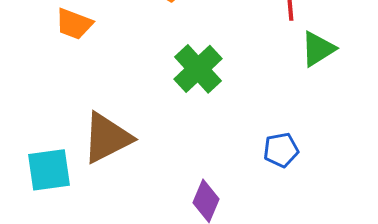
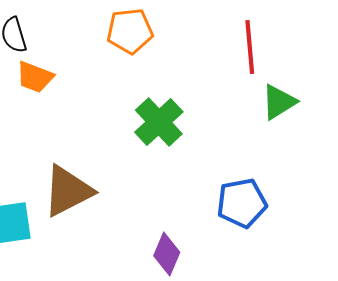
blue pentagon: (281, 150) -> (242, 203), size x1.4

